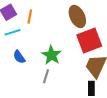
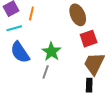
red square: (89, 41) -> (89, 39), size x0.7
blue semicircle: (19, 57) -> (20, 52), size x1.6

